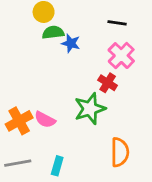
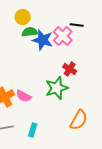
blue star: (71, 43) -> (43, 40), size x1.5
pink cross: (121, 56) -> (63, 36), moved
orange semicircle: (120, 152) -> (79, 120), turned 30

